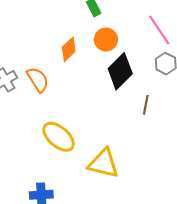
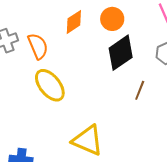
yellow ellipse: (59, 137) -> (50, 85), moved

